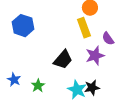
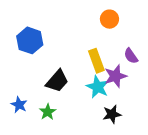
yellow rectangle: (84, 28) -> (96, 61), moved
black trapezoid: (63, 60) -> (57, 81), moved
cyan star: (77, 90) -> (98, 87), moved

